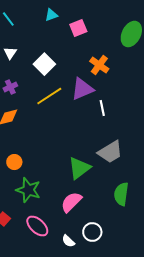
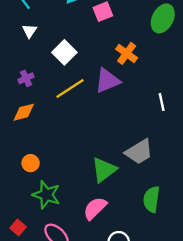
white triangle: (10, 53) -> (29, 31), moved
white line: (102, 108) -> (162, 102), moved

